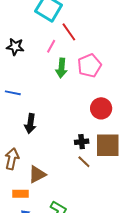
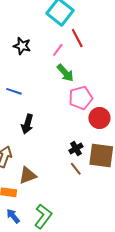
pink pentagon: (89, 66) -> (81, 98), moved
green arrow: (61, 68) -> (65, 73), turned -54
black cross: (82, 142) -> (76, 149), turned -32

